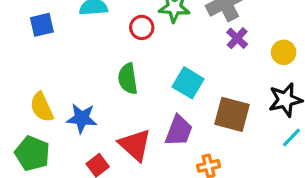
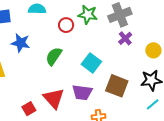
green semicircle: (128, 79) -> (54, 56), turned 36
blue star: (82, 118) -> (21, 43), moved
purple trapezoid: (179, 131) -> (82, 92), turned 70

